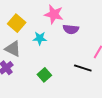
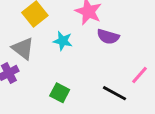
green square: (44, 75) -> (60, 93), turned -32

